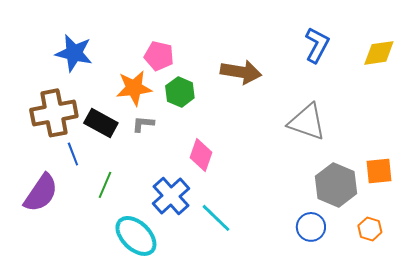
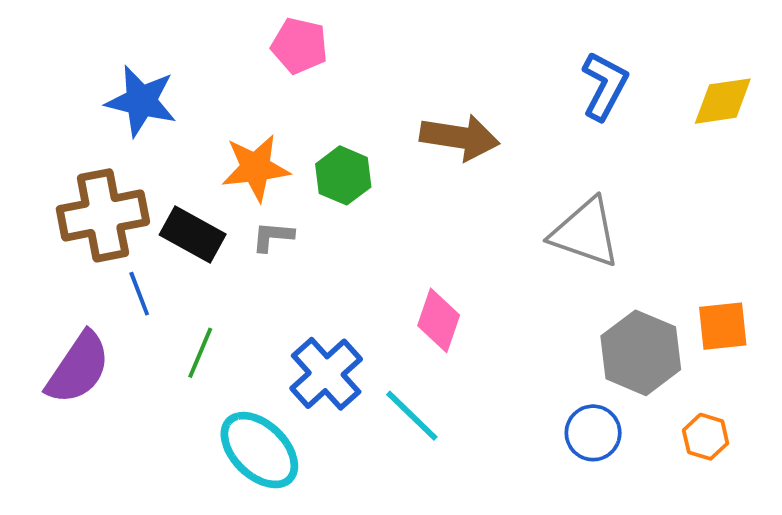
pink pentagon: (159, 56) -> (299, 46), moved
pink diamond: (201, 155) -> (439, 320), moved

